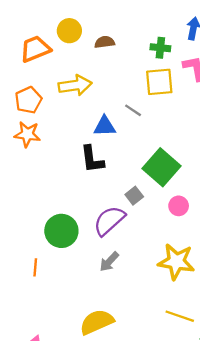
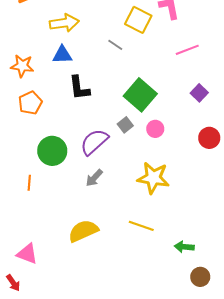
yellow square: (159, 82) -> (138, 20), turned 32
orange pentagon: (28, 100) -> (30, 103), moved
blue triangle: (105, 126) -> (62, 55), moved
gray square: (134, 196) -> (125, 125), moved
yellow line: (180, 316) -> (141, 226), moved

